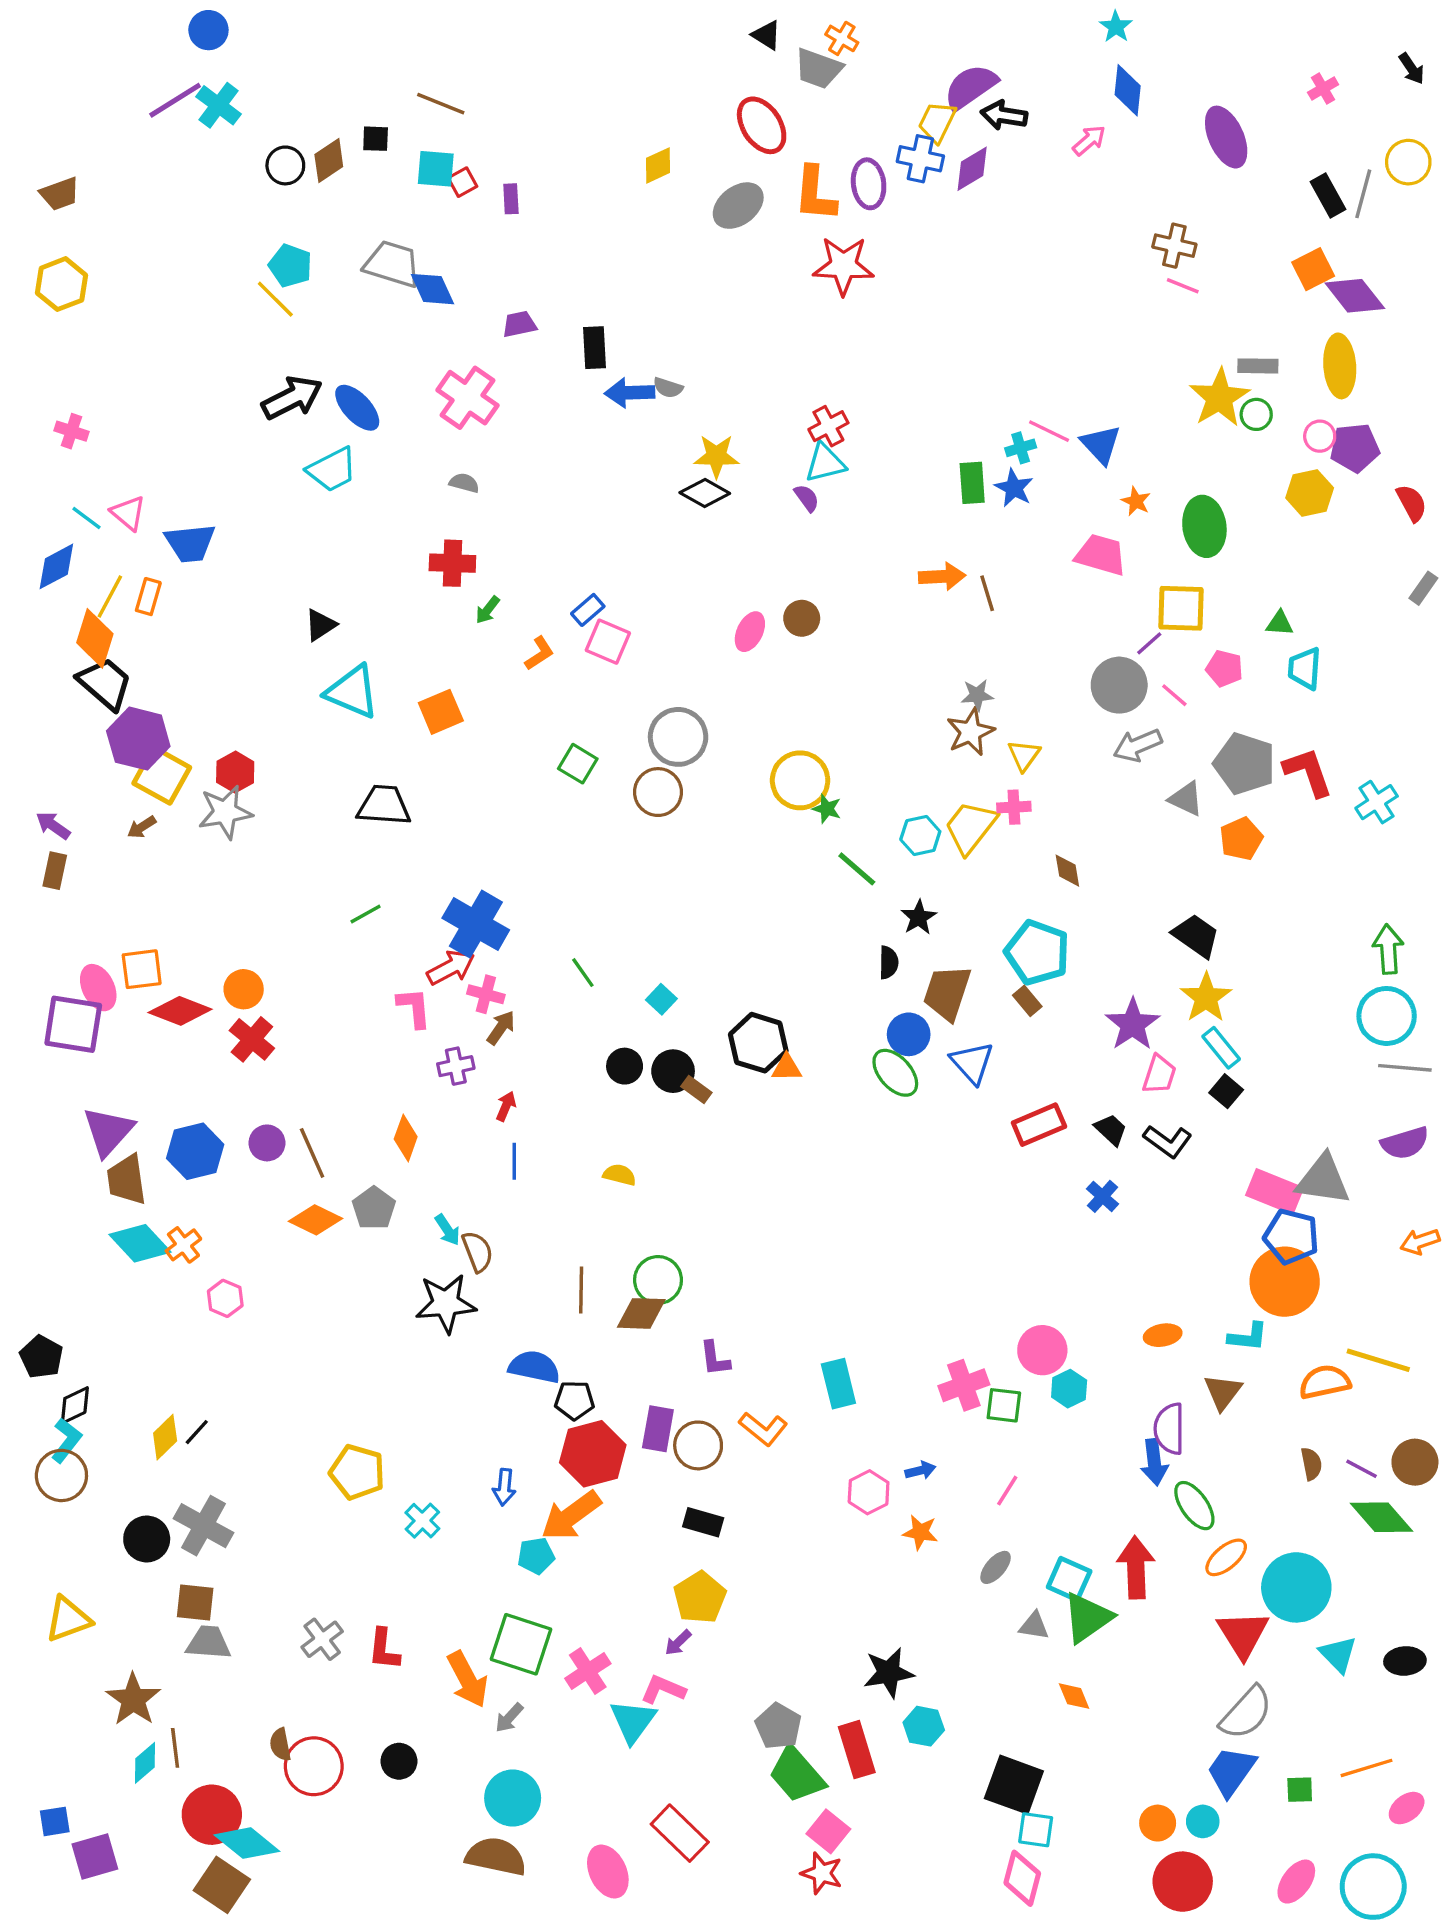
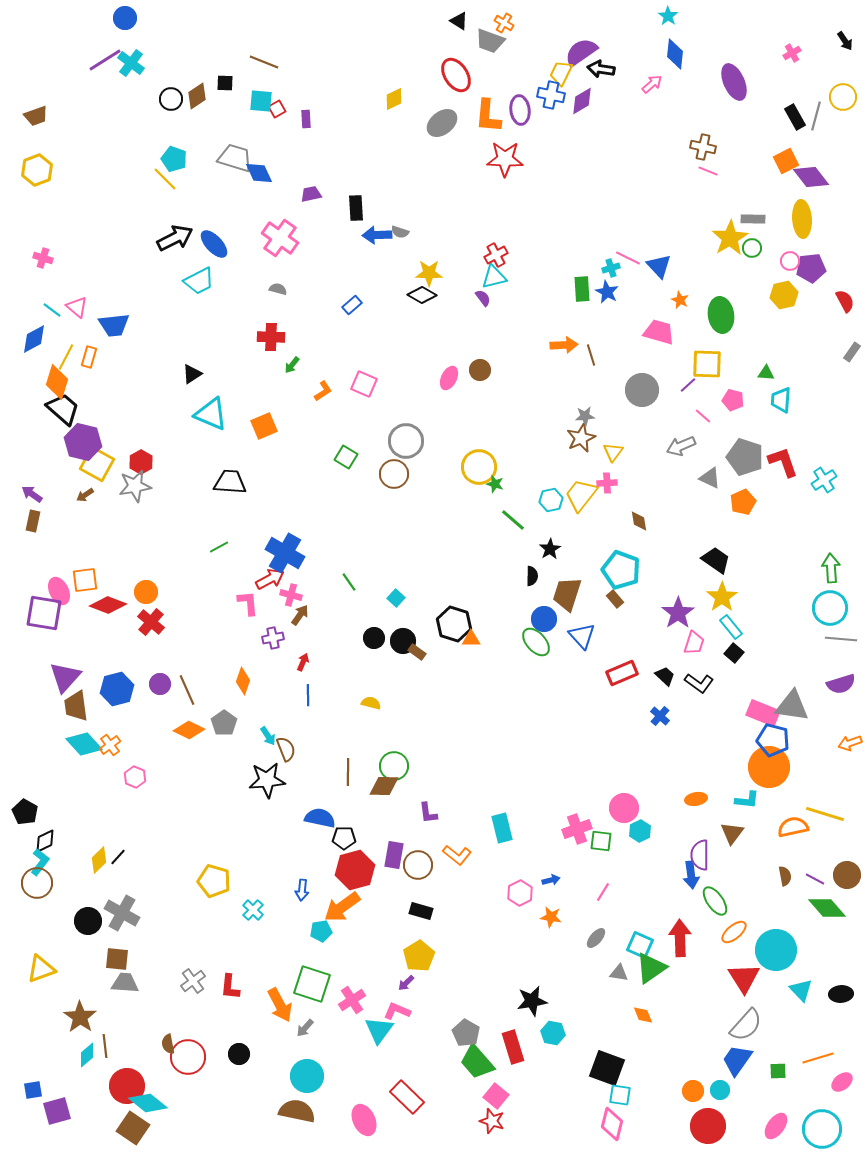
blue rectangle: (588, 610) -> (352, 305), moved
gray circle: (1119, 685) -> (642, 390), moved

